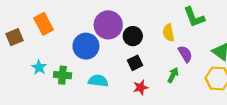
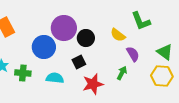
yellow semicircle: (168, 33) -> (118, 35), turned -42
black square: (135, 63) -> (79, 62), moved
red star: (141, 87) -> (93, 84), size x1.5

